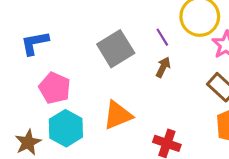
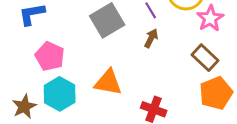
orange triangle: (118, 115) -> (108, 82), turned 32

